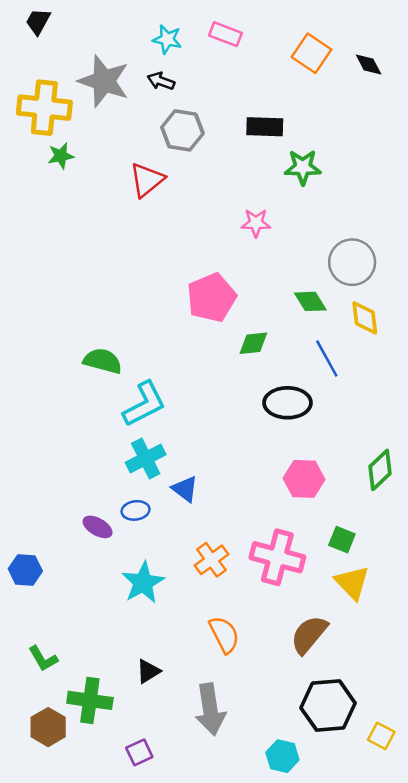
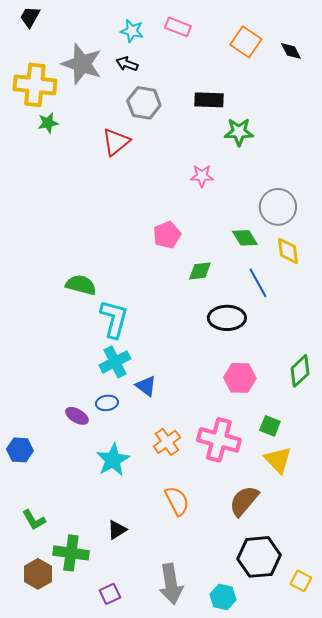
pink pentagon: (212, 298) -> (167, 235), size x0.7
cyan L-shape: (144, 404) -> (114, 319), turned -48
gray arrow: (210, 709) -> (171, 584), moved

